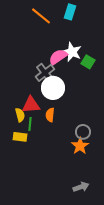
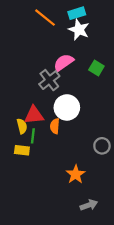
cyan rectangle: (70, 12) -> (77, 13), turned 56
white star: (72, 52) -> (79, 30), moved
white circle: (53, 88) -> (67, 107), moved
gray circle: (83, 132) -> (102, 146), moved
orange star: (80, 146) -> (76, 174), moved

